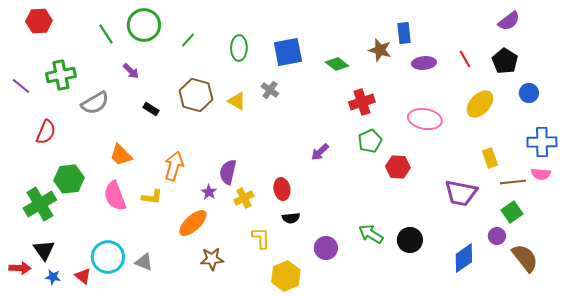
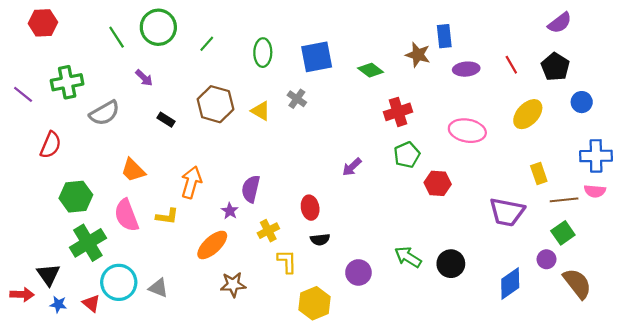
yellow cross: (244, 198) -> (268, 231), moved
green cross: (40, 204) -> (88, 243), moved

